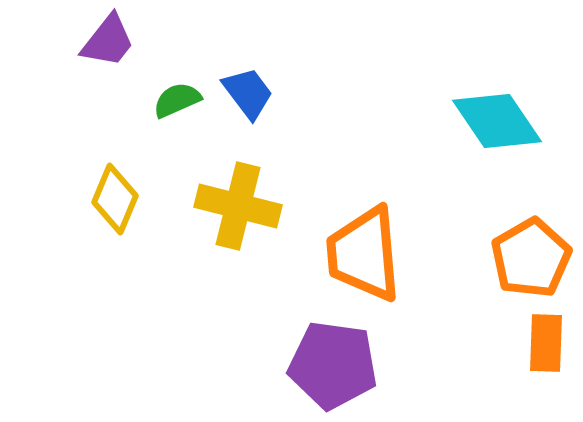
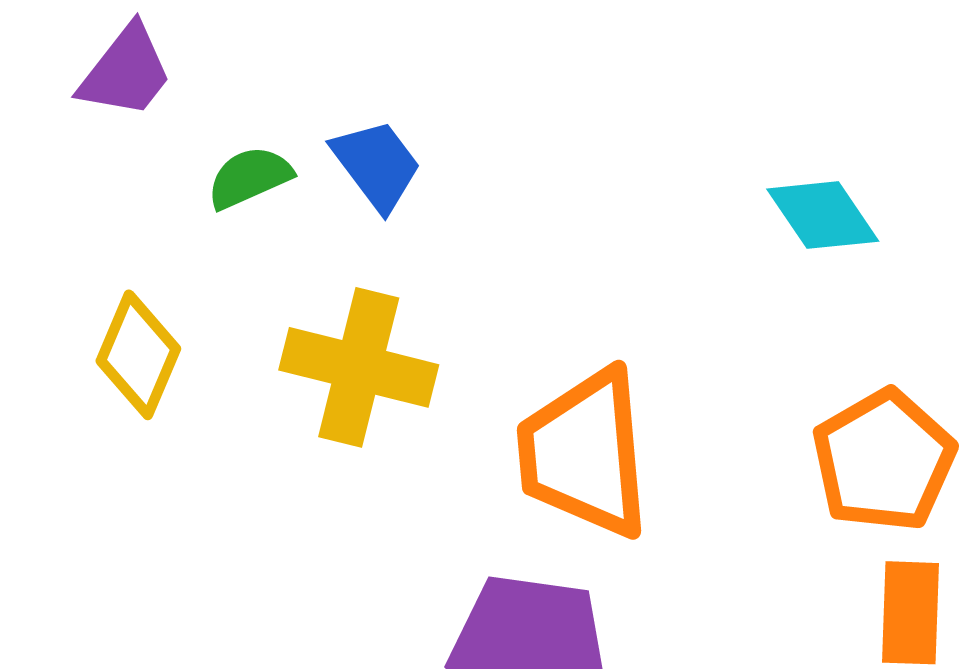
cyan diamond: (497, 121) -> (823, 215), size x0.7

